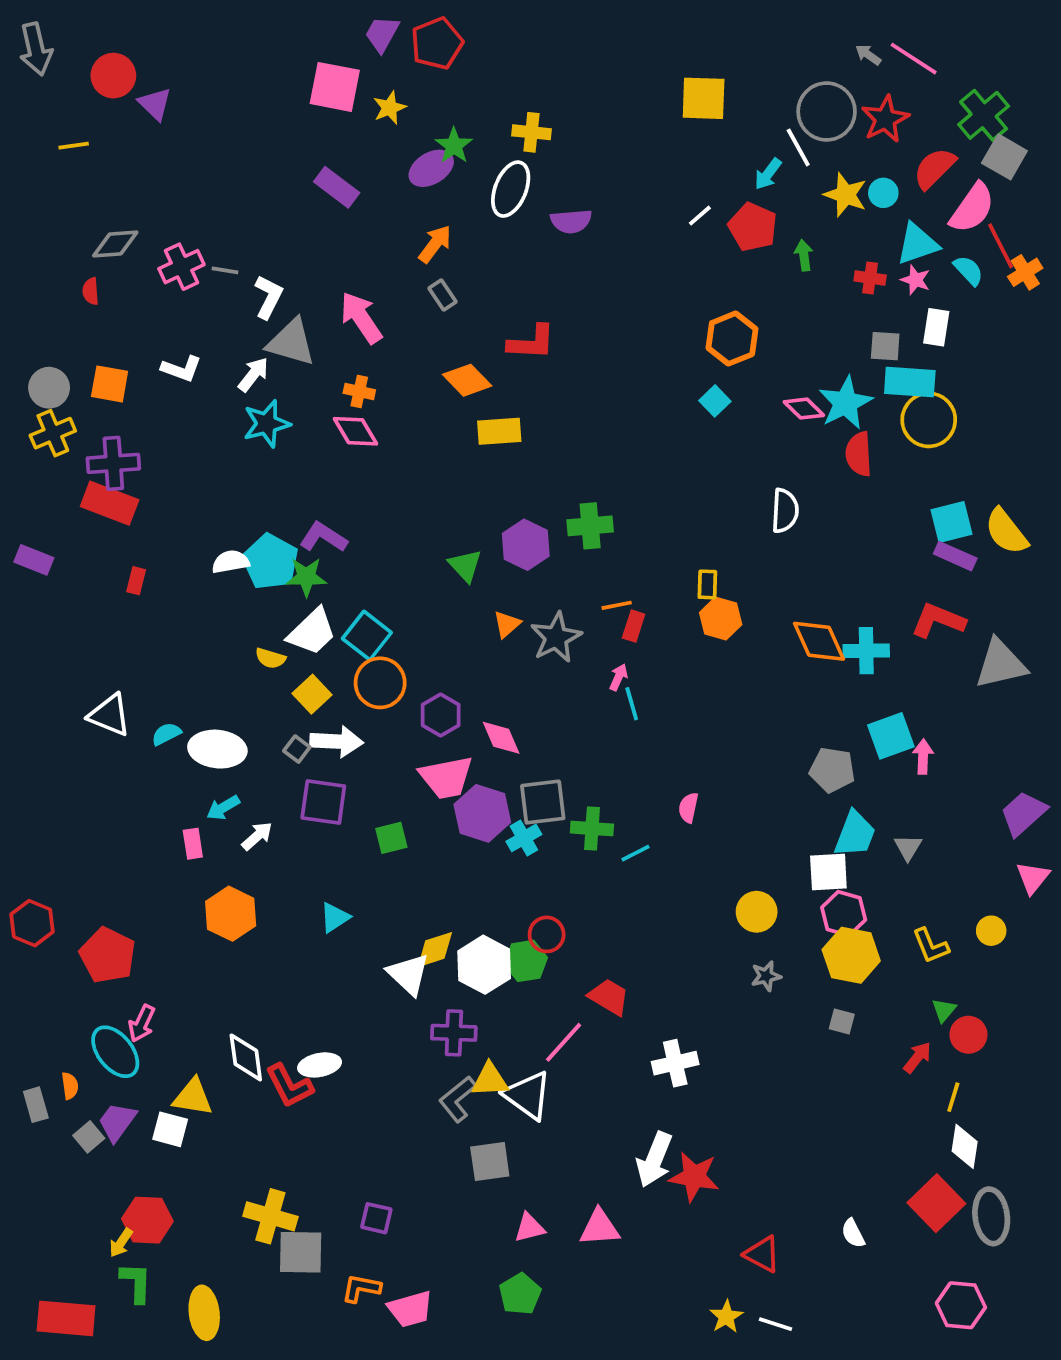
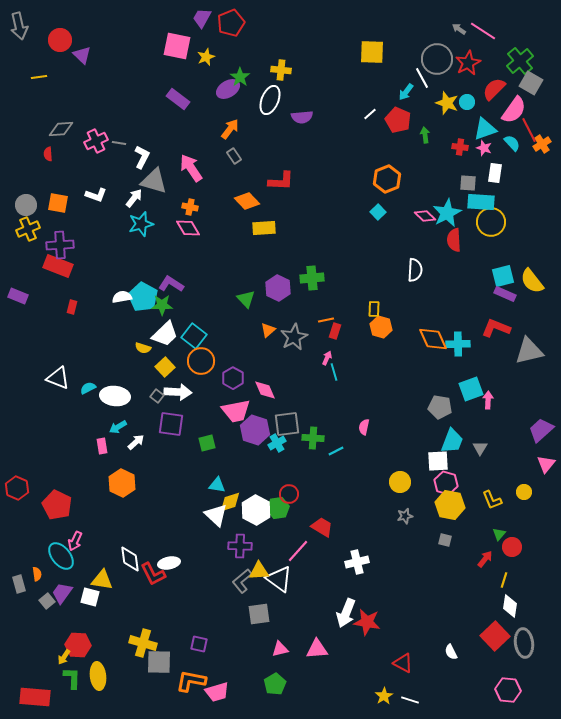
cyan triangle: (335, 917) -> (217, 485), moved, turned 42
orange L-shape: (361, 1288) -> (191, 681), size x1.4
yellow ellipse: (204, 1313) -> (98, 676), moved

